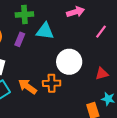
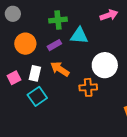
purple rectangle: (20, 39) -> (54, 45), turned 40
orange arrow: (27, 87) -> (60, 69), moved

